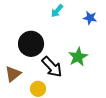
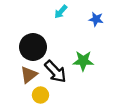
green star: (78, 57) -> (83, 61), turned 30
brown triangle: (13, 74) -> (29, 75), moved

